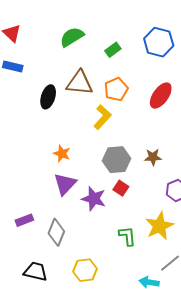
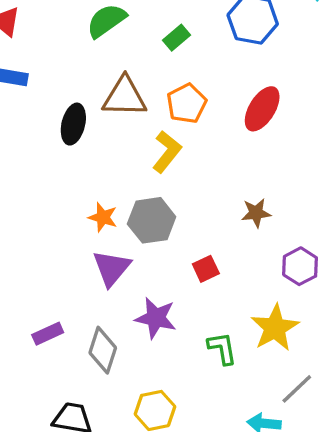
gray hexagon: (116, 160) -> (152, 220), moved
red square: (121, 188) -> (206, 269), turned 35
purple star: (94, 199) -> (156, 318), moved

